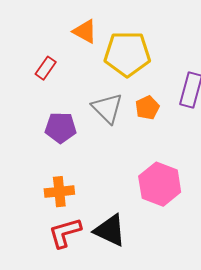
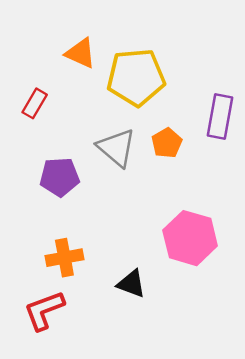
black triangle: (110, 230) -> (131, 284), moved, size x0.7
red L-shape: (65, 233) -> (44, 310), moved

